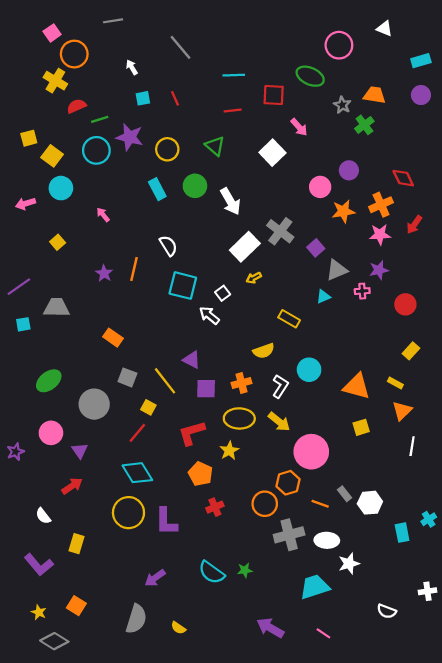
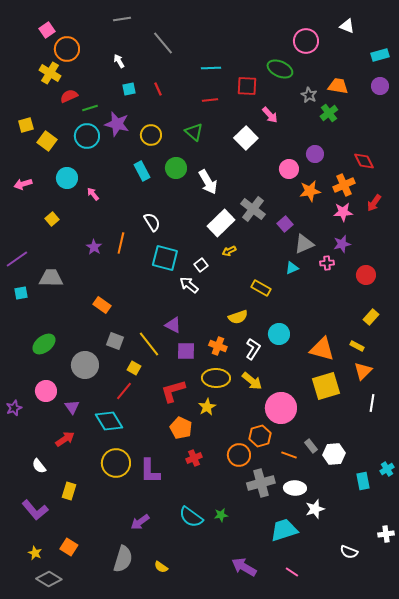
gray line: (113, 21) -> (122, 19), moved
cyan circle: (61, 188) -> (67, 178), moved
orange cross: (241, 383) -> (218, 346), turned 36
yellow square: (361, 427) -> (326, 386), size x1.8
cyan diamond: (137, 473) -> (109, 421), moved

